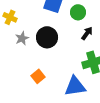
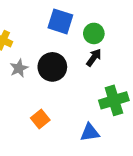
black arrow: (87, 33) -> (94, 58), moved
blue triangle: (75, 86) -> (90, 132), size x0.7

